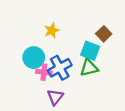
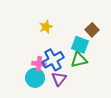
cyan circle: (34, 58) -> (35, 78), moved
purple triangle: (55, 97) -> (59, 79), moved

